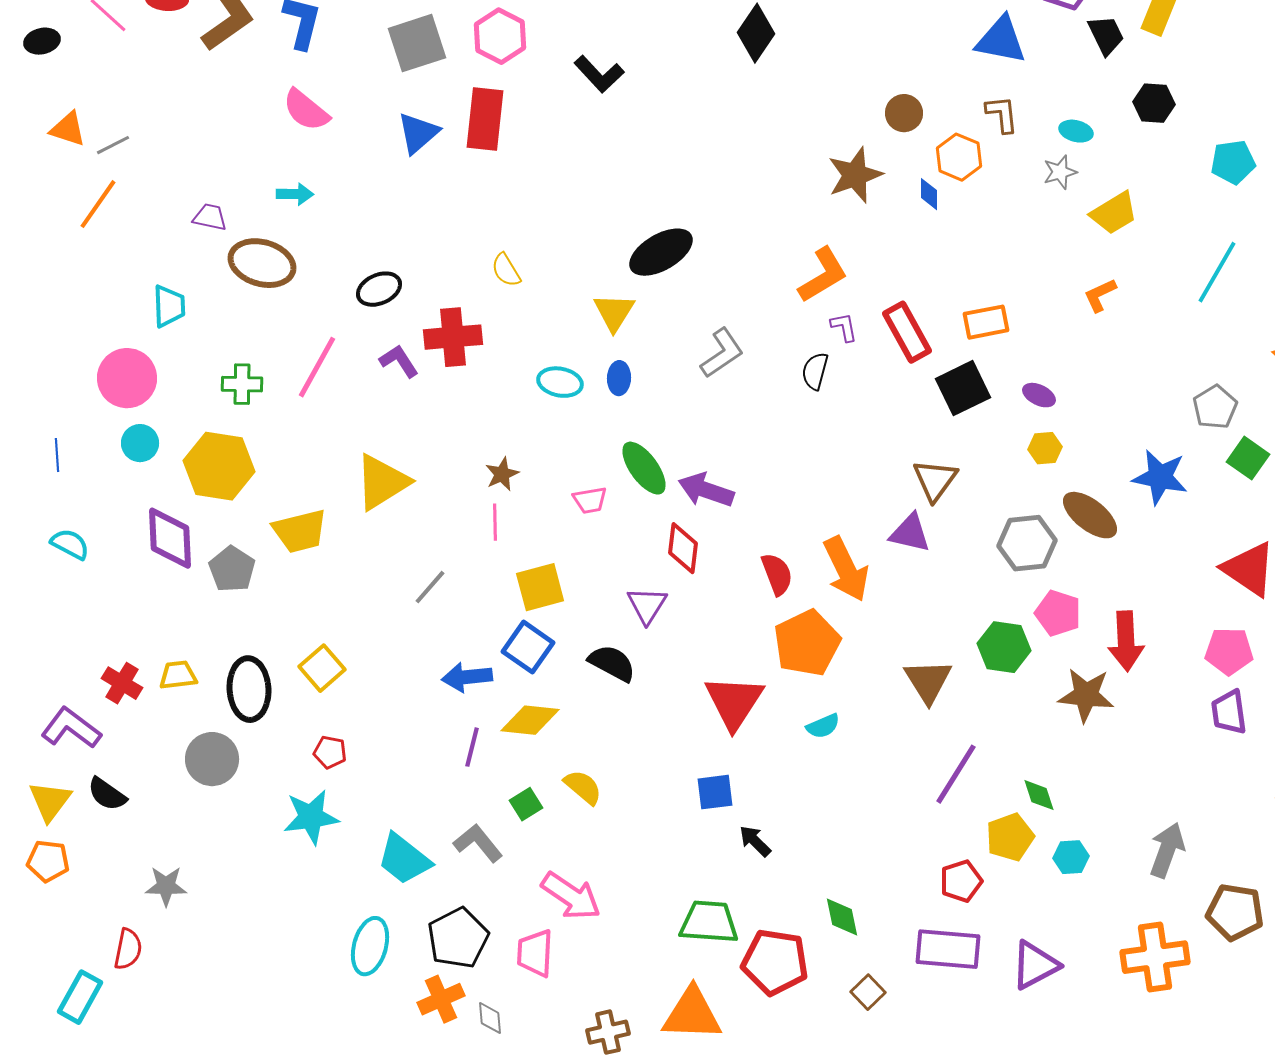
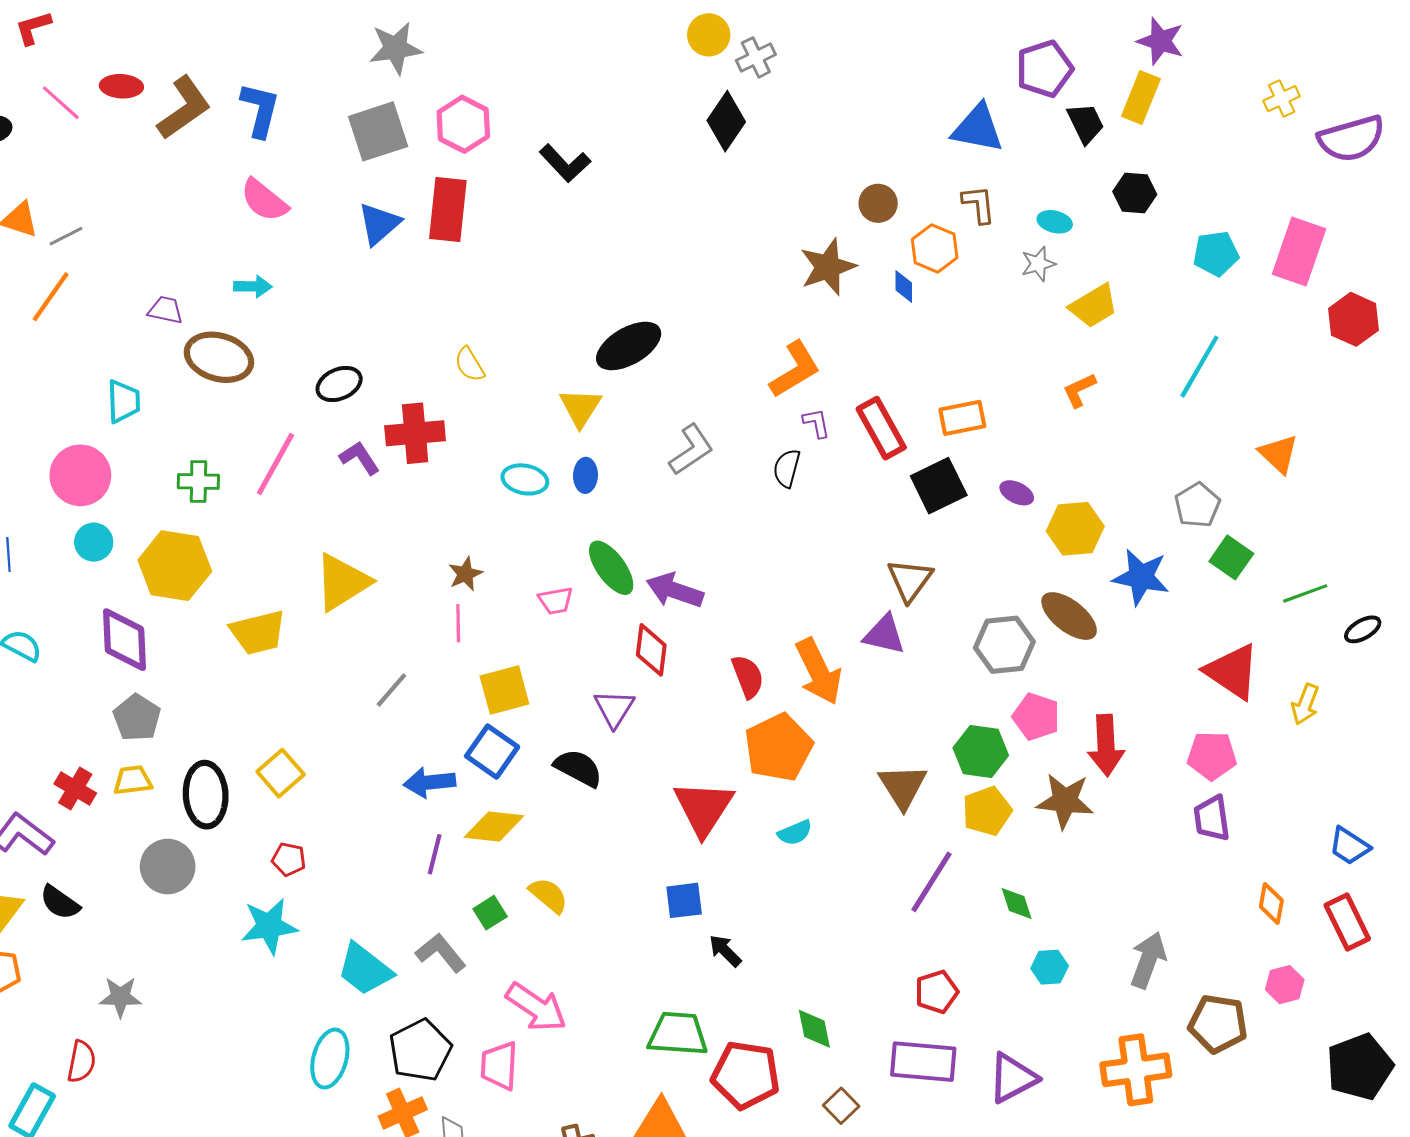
yellow hexagon: (1045, 448) -> (1075, 529), moved, size x1.6
gray pentagon: (232, 569) -> (137, 718), moved
yellow pentagon: (1010, 837) -> (987, 811), moved

